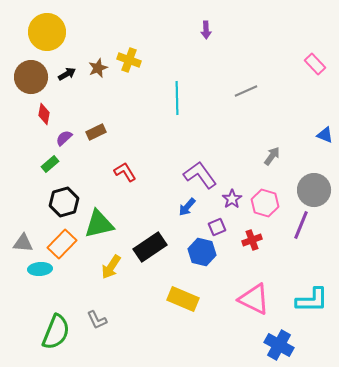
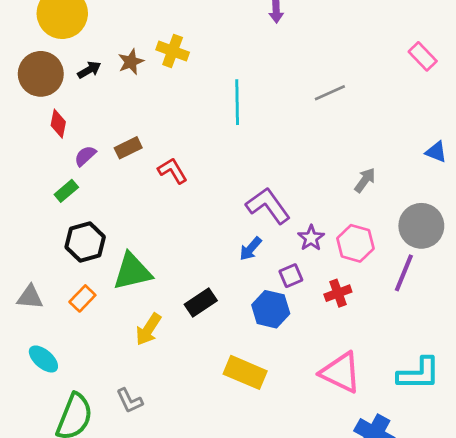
red L-shape: (125, 172) -> (173, 171), moved
orange rectangle: (62, 244) -> (82, 298), size x0.7
black rectangle: (150, 247) -> (201, 302), size x0.7
cyan ellipse: (40, 269) -> (43, 359), moved, turned 45

